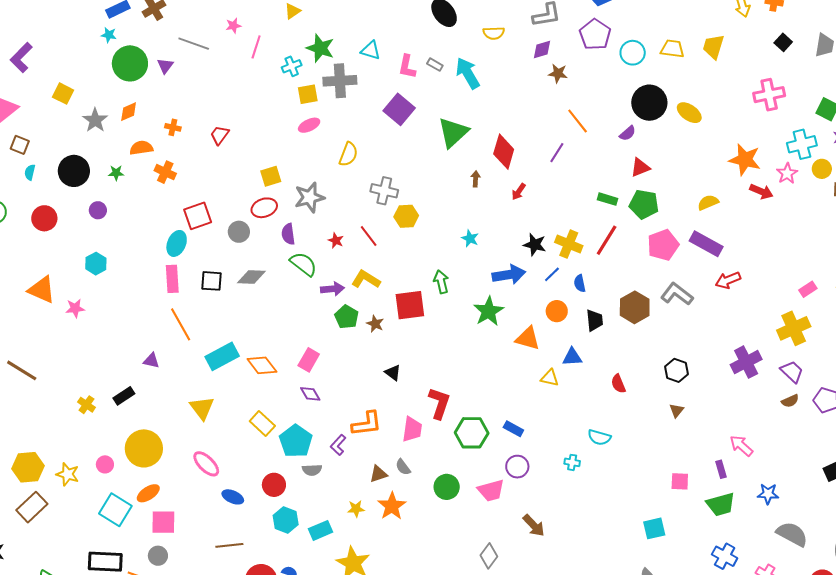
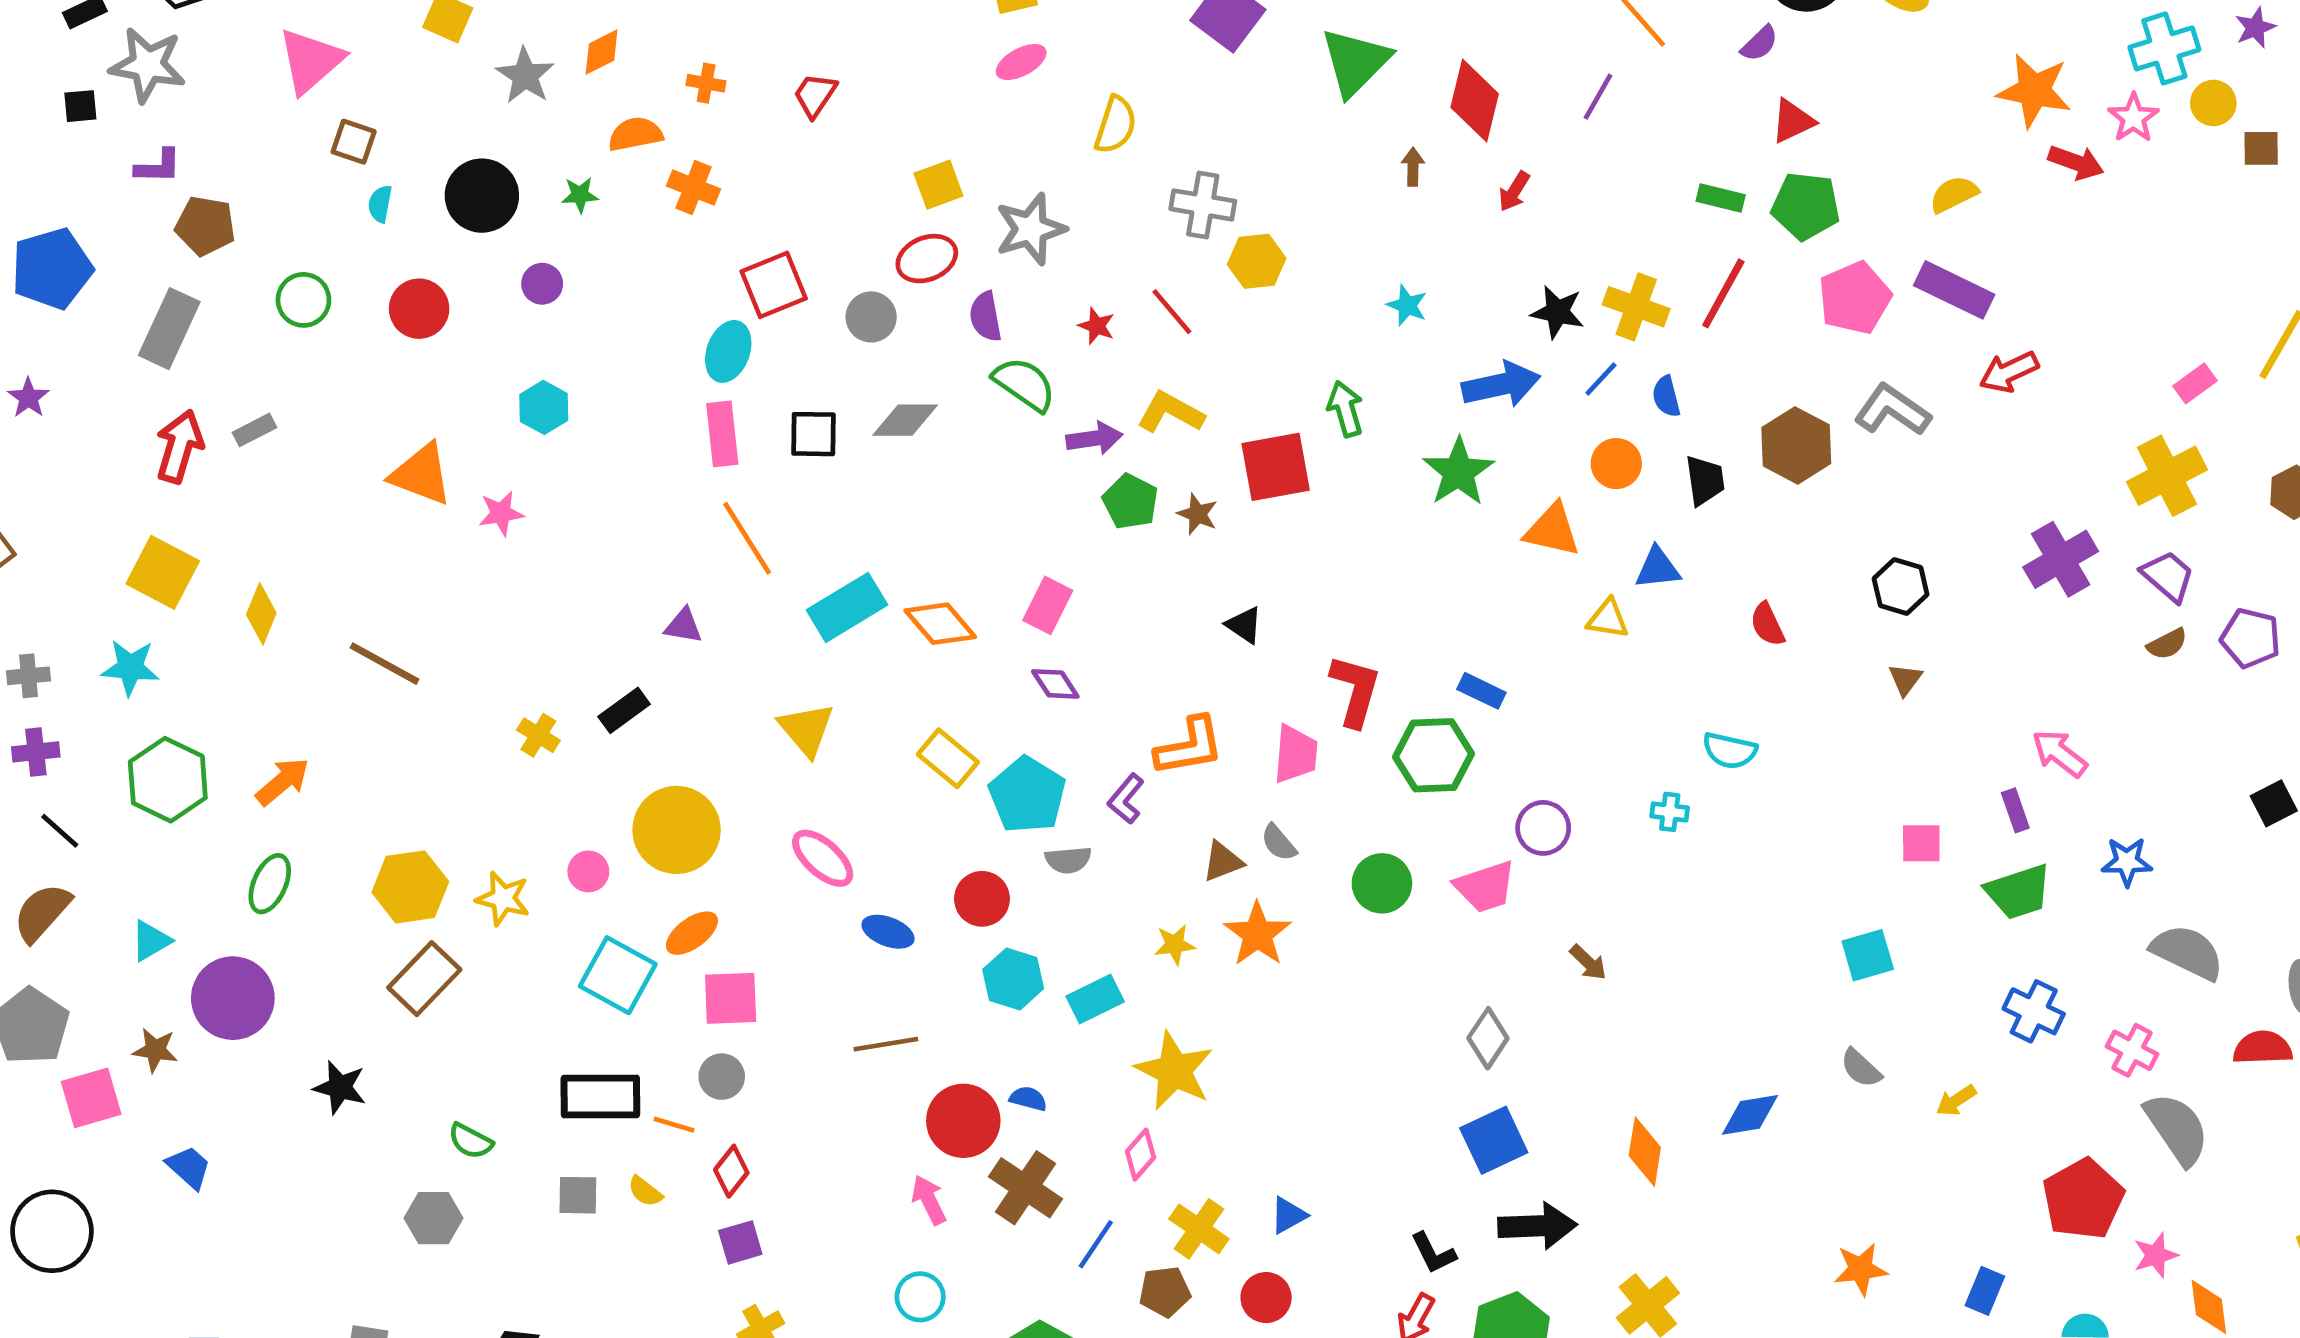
blue rectangle: (513, 429) -> (1481, 691), moved
brown arrow: (534, 525) -> (1588, 962), size x0.7

